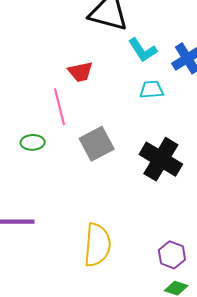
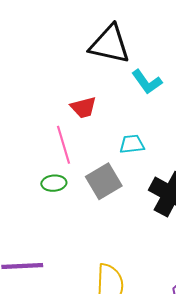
cyan trapezoid: (152, 90) -> (132, 144), moved
green ellipse: (33, 142) -> (54, 183), moved

